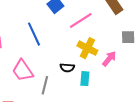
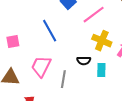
pink trapezoid: (23, 71) -> (41, 66), turned 65

